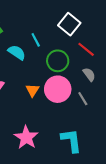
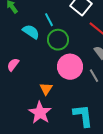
green circle: (58, 61) -> (58, 40), moved
orange triangle: (33, 90) -> (46, 89), moved

